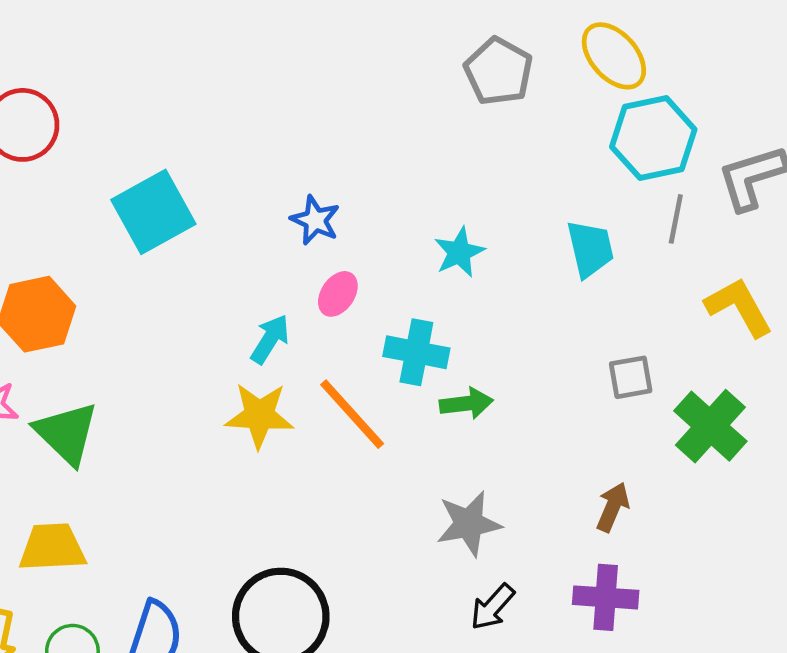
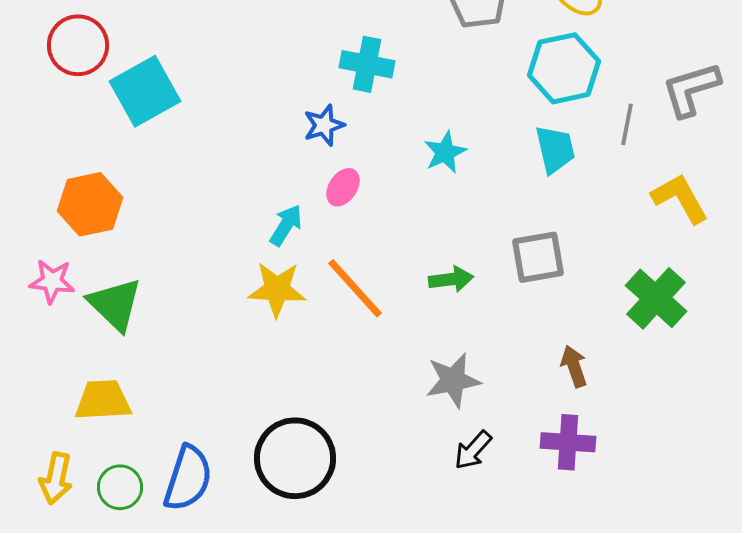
cyan hexagon: (653, 138) -> (564, 68), moved
cyan square: (153, 212) -> (145, 91), moved
blue star: (315, 220) -> (324, 125), turned 30
cyan cross: (416, 352) -> (367, 64), moved
gray square: (631, 377) -> (538, 257), moved, size x1.4
brown arrow: (613, 507) -> (574, 366), turned -42

